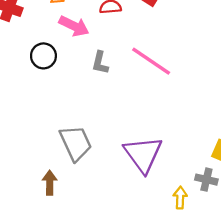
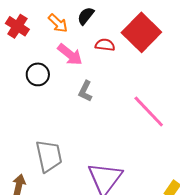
pink line: (151, 61) -> (149, 111), moved

